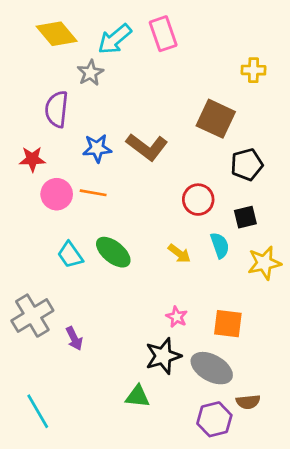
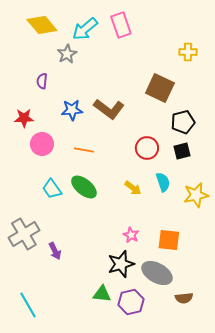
purple semicircle: (57, 109) -> (42, 81), size x0.6
orange line: (93, 193) -> (84, 150), moved
black square: (245, 217) -> (182, 151), moved
purple hexagon: (214, 419) -> (131, 302), moved

